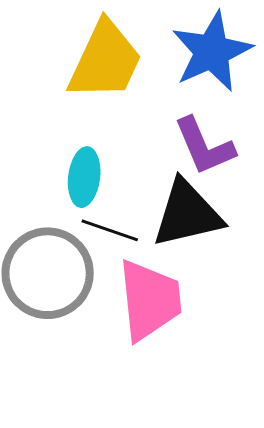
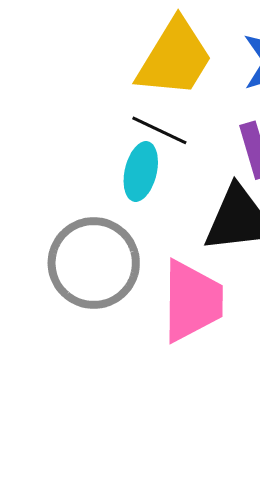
black line: (110, 230) -> (159, 130), moved

